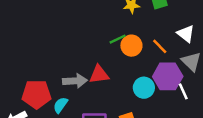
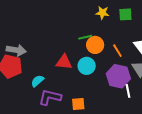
gray arrow: (75, 81) -> (16, 50), moved
cyan circle: (144, 88) -> (87, 66), moved
cyan semicircle: (60, 105) -> (37, 81), moved

